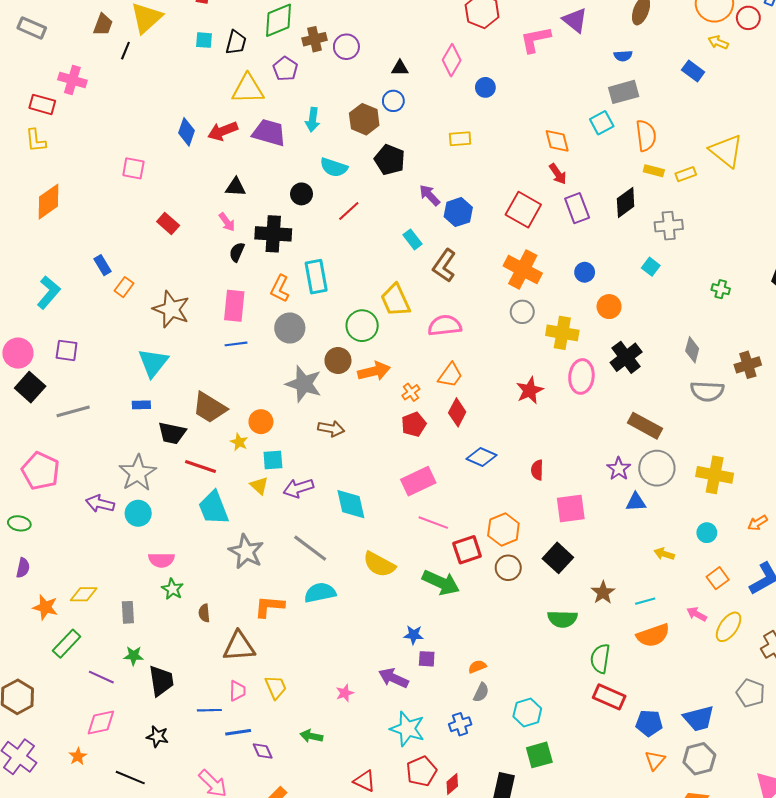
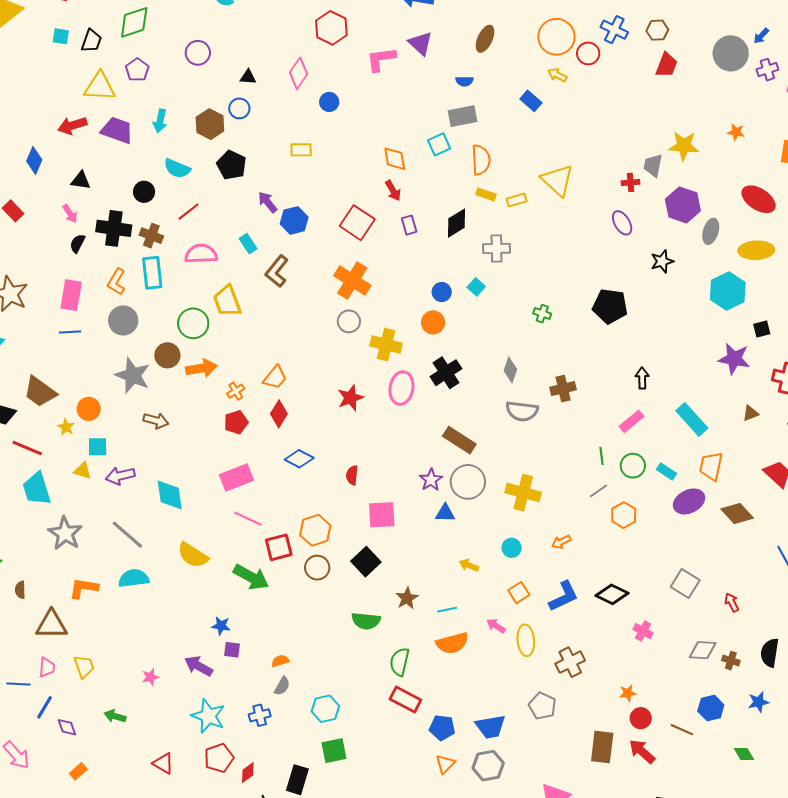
brown cross: (314, 39) -> (151, 236), moved, turned 30
blue diamond: (187, 132) -> (34, 160), moved
purple rectangle: (577, 208) -> (409, 225), size x0.7
blue circle: (585, 272) -> (442, 292), moved
pink semicircle: (445, 325) -> (201, 254), moved
yellow triangle: (259, 486) -> (82, 471), turned -30
yellow ellipse: (729, 627) -> (526, 640), turned -44
blue line: (238, 732) -> (45, 707), turned -55

